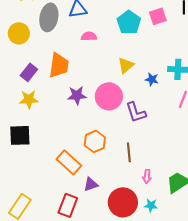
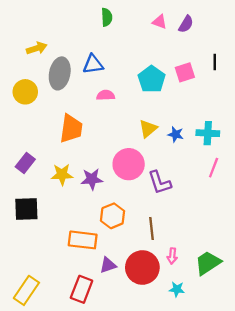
purple rectangle: (29, 72) -> (25, 163), moved
blue star: (152, 79) -> (176, 134), moved
purple star: (77, 95) -> (92, 179), moved
yellow star: (29, 99) -> (62, 174), moved
orange rectangle: (69, 162) -> (83, 240), turned -35
red circle: (123, 202) -> (142, 267), moved

